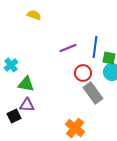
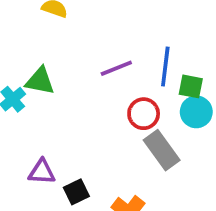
green triangle: (26, 84) -> (40, 81), moved
black square: (14, 116) -> (76, 192), moved

